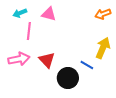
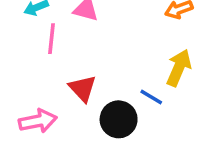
pink arrow: (19, 59) -> (38, 121), moved

